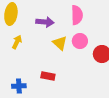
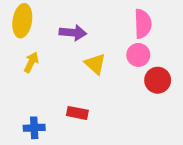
pink semicircle: (77, 15) -> (143, 24), moved
pink circle: (80, 41) -> (138, 55), moved

